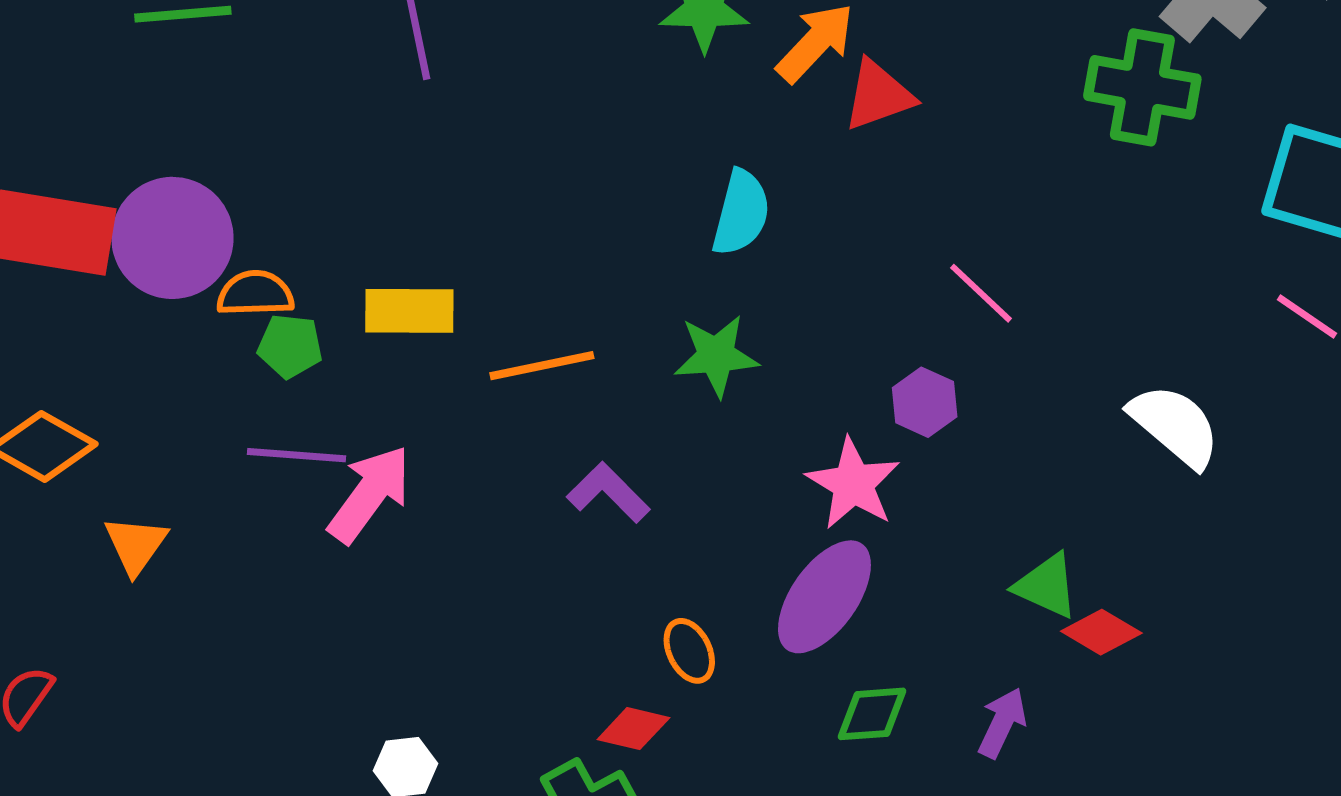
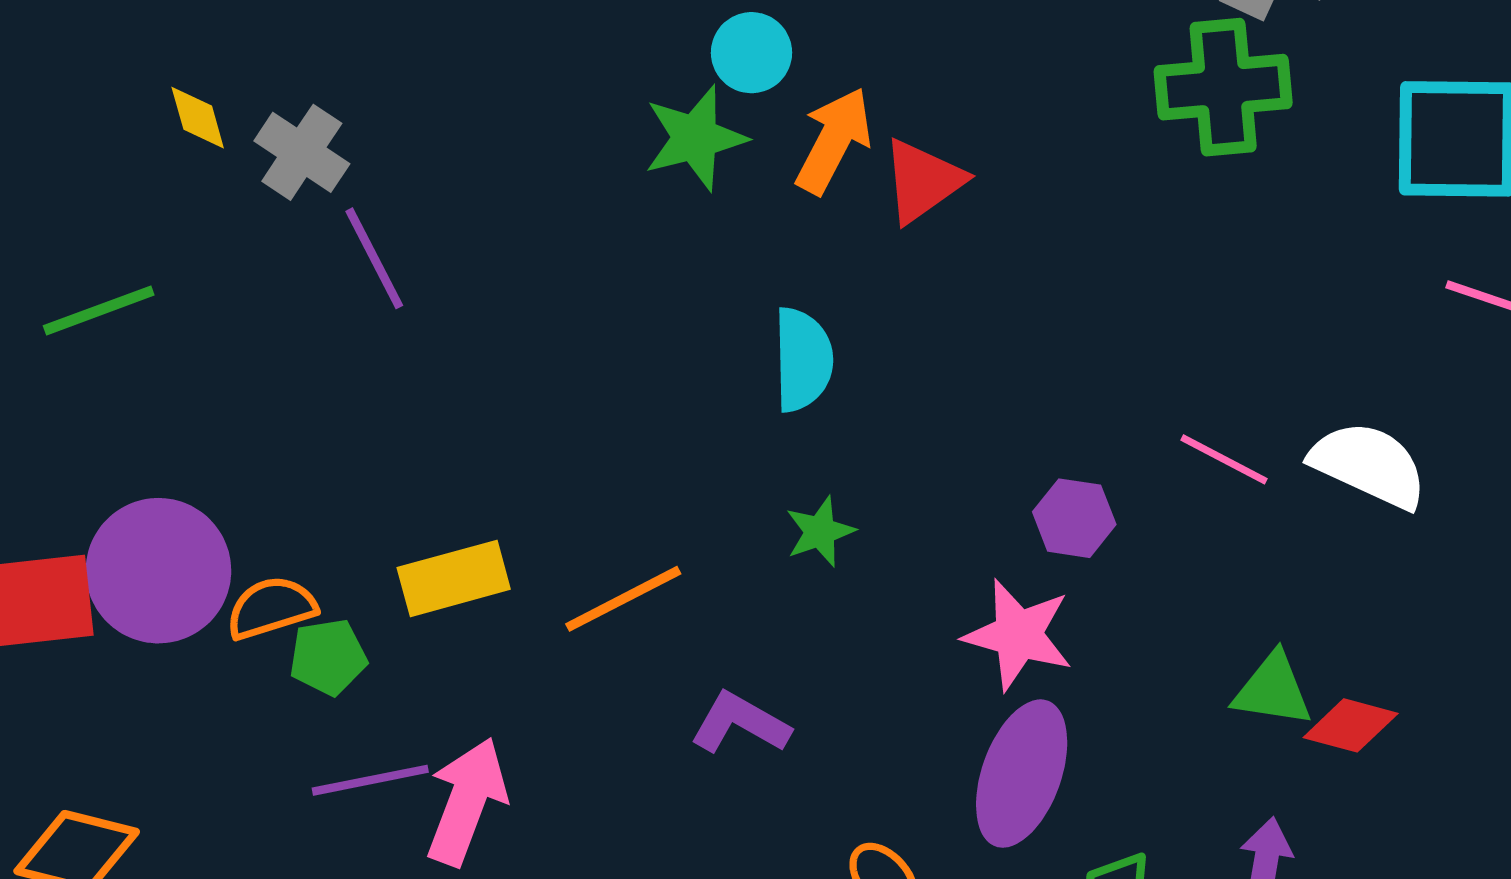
pink line: (981, 293) -> (1224, 459), moved
green star: (716, 356) -> (820, 532), size x0.7

